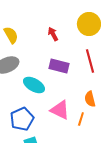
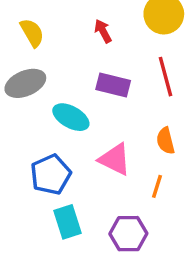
orange line: (81, 119) -> (157, 186), moved

